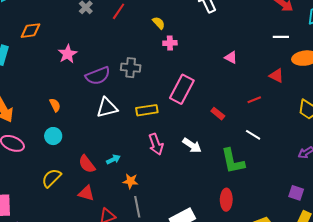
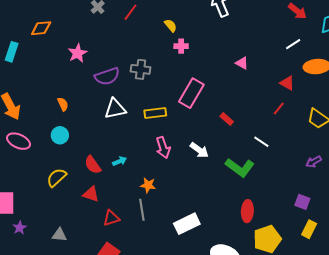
white line: (281, 37) -> (293, 44), turned -35
red line: (254, 100) -> (279, 108), moved, turned -32
green L-shape: (233, 161) -> (240, 167), turned -44
orange star: (131, 181) -> (148, 185), moved
red ellipse: (226, 200) -> (247, 211), moved

